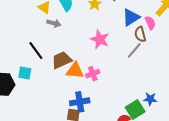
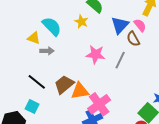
gray line: (134, 50) -> (120, 60), moved
cyan square: (25, 73) -> (32, 106), turned 32
pink cross: (93, 74) -> (99, 104), moved, size x1.6

